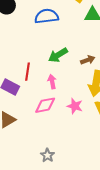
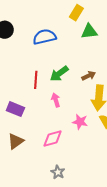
red line: (27, 72) -> (36, 80), moved
pink diamond: (45, 105) -> (53, 139), moved

